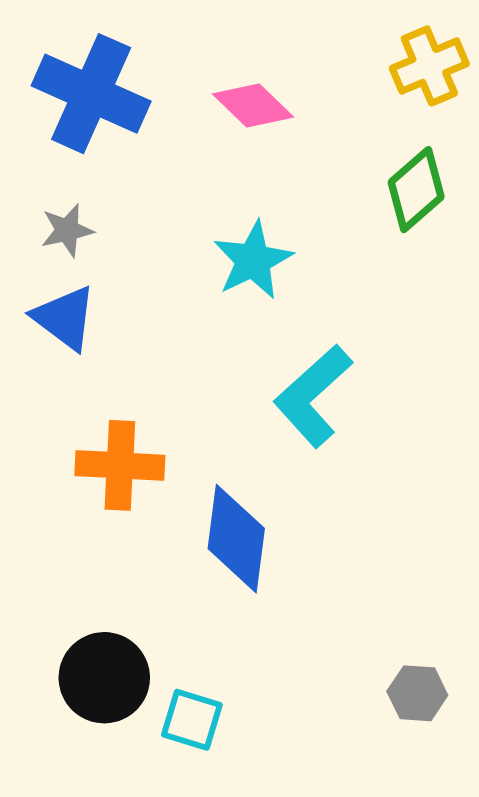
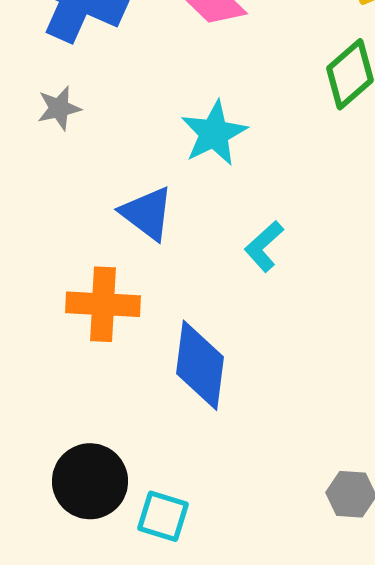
blue triangle: (65, 318) -> (147, 213), moved
cyan L-shape: (313, 396) -> (264, 246), size x0.6

